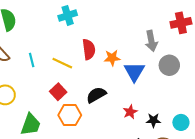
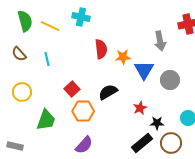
cyan cross: (68, 15) -> (81, 17), turned 30
yellow line: (62, 63) -> (50, 26), moved
gray circle: (169, 65) -> (170, 80), moved
black star: (153, 120) -> (157, 123), moved

